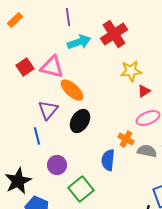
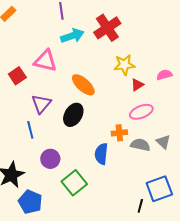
red square: (25, 67) -> (17, 76), moved
orange ellipse: (72, 90) -> (83, 85), moved
orange cross: (126, 139) -> (119, 133), turned -35

